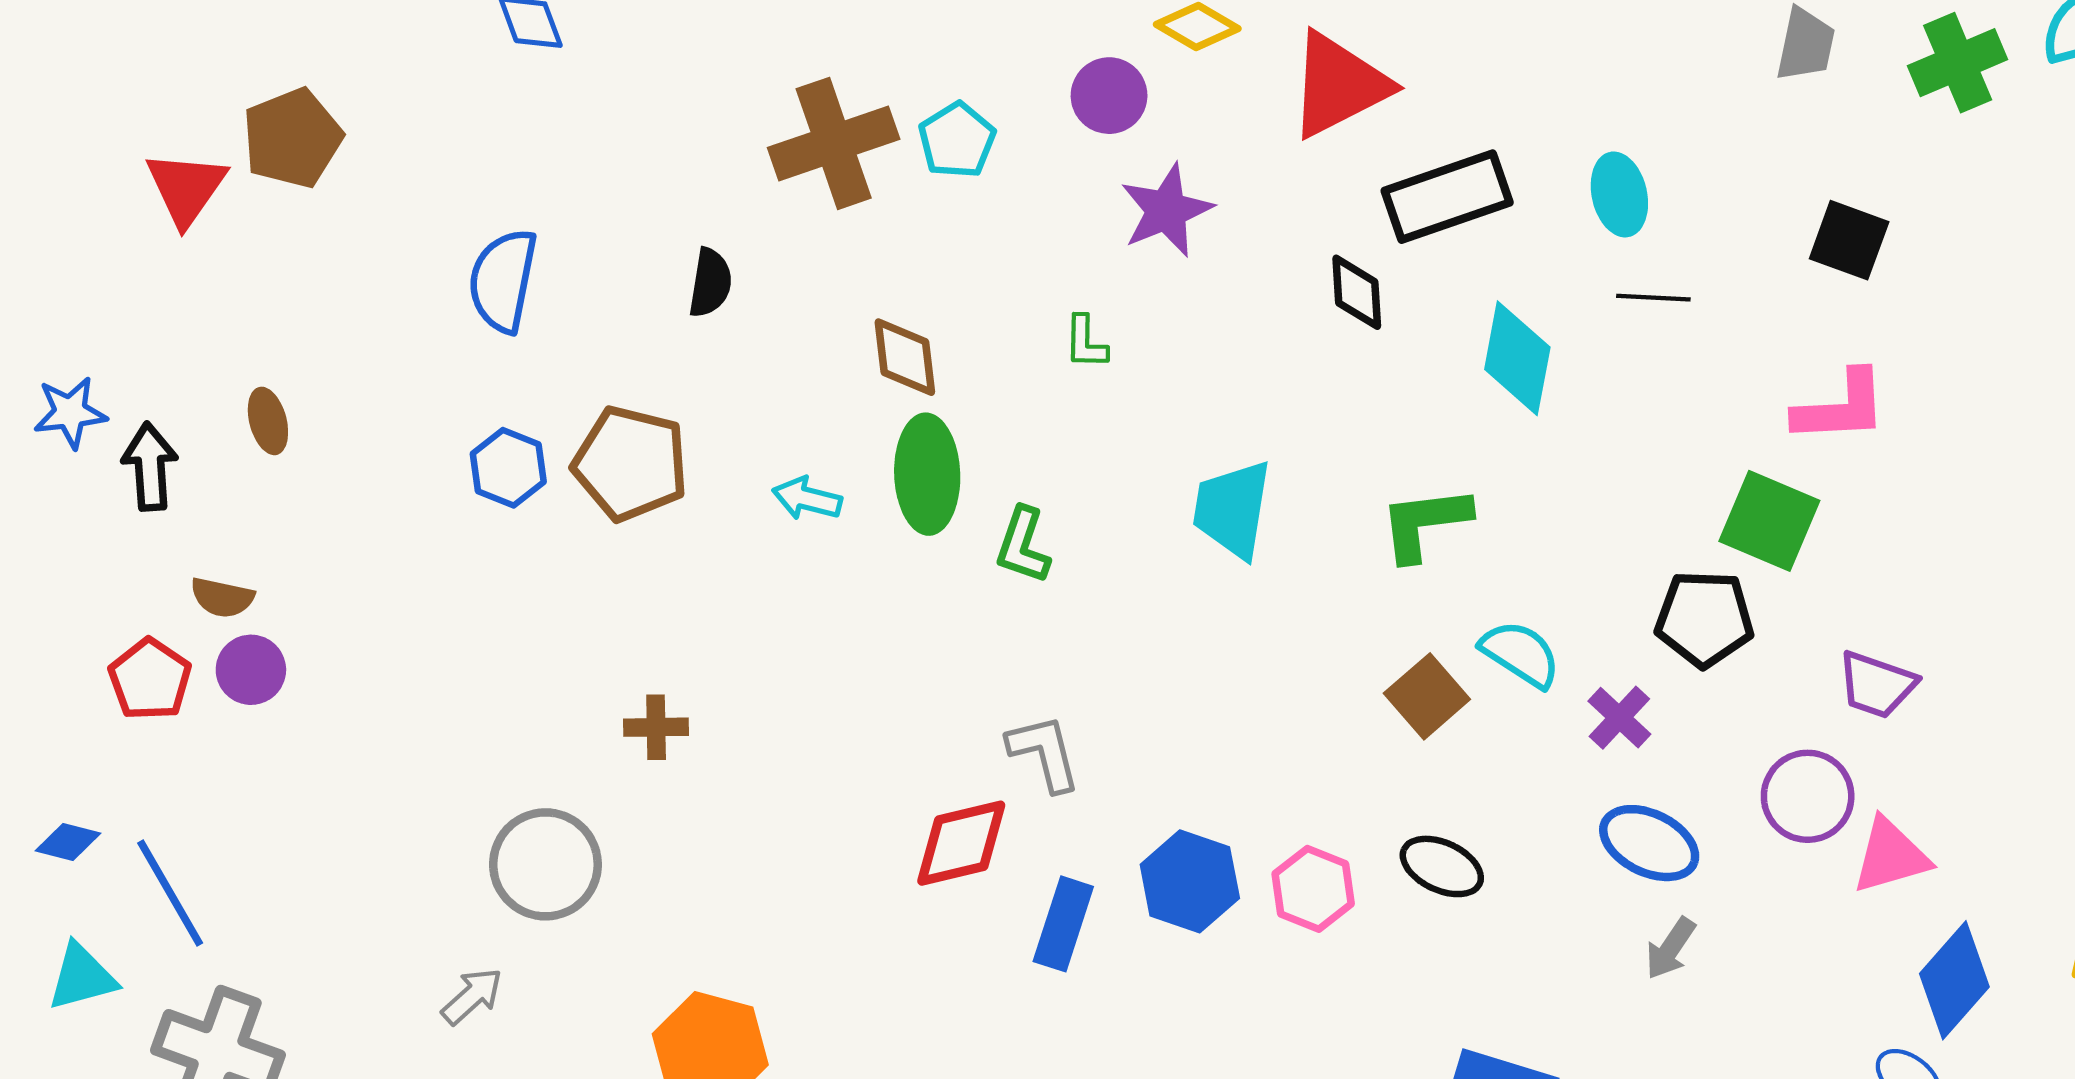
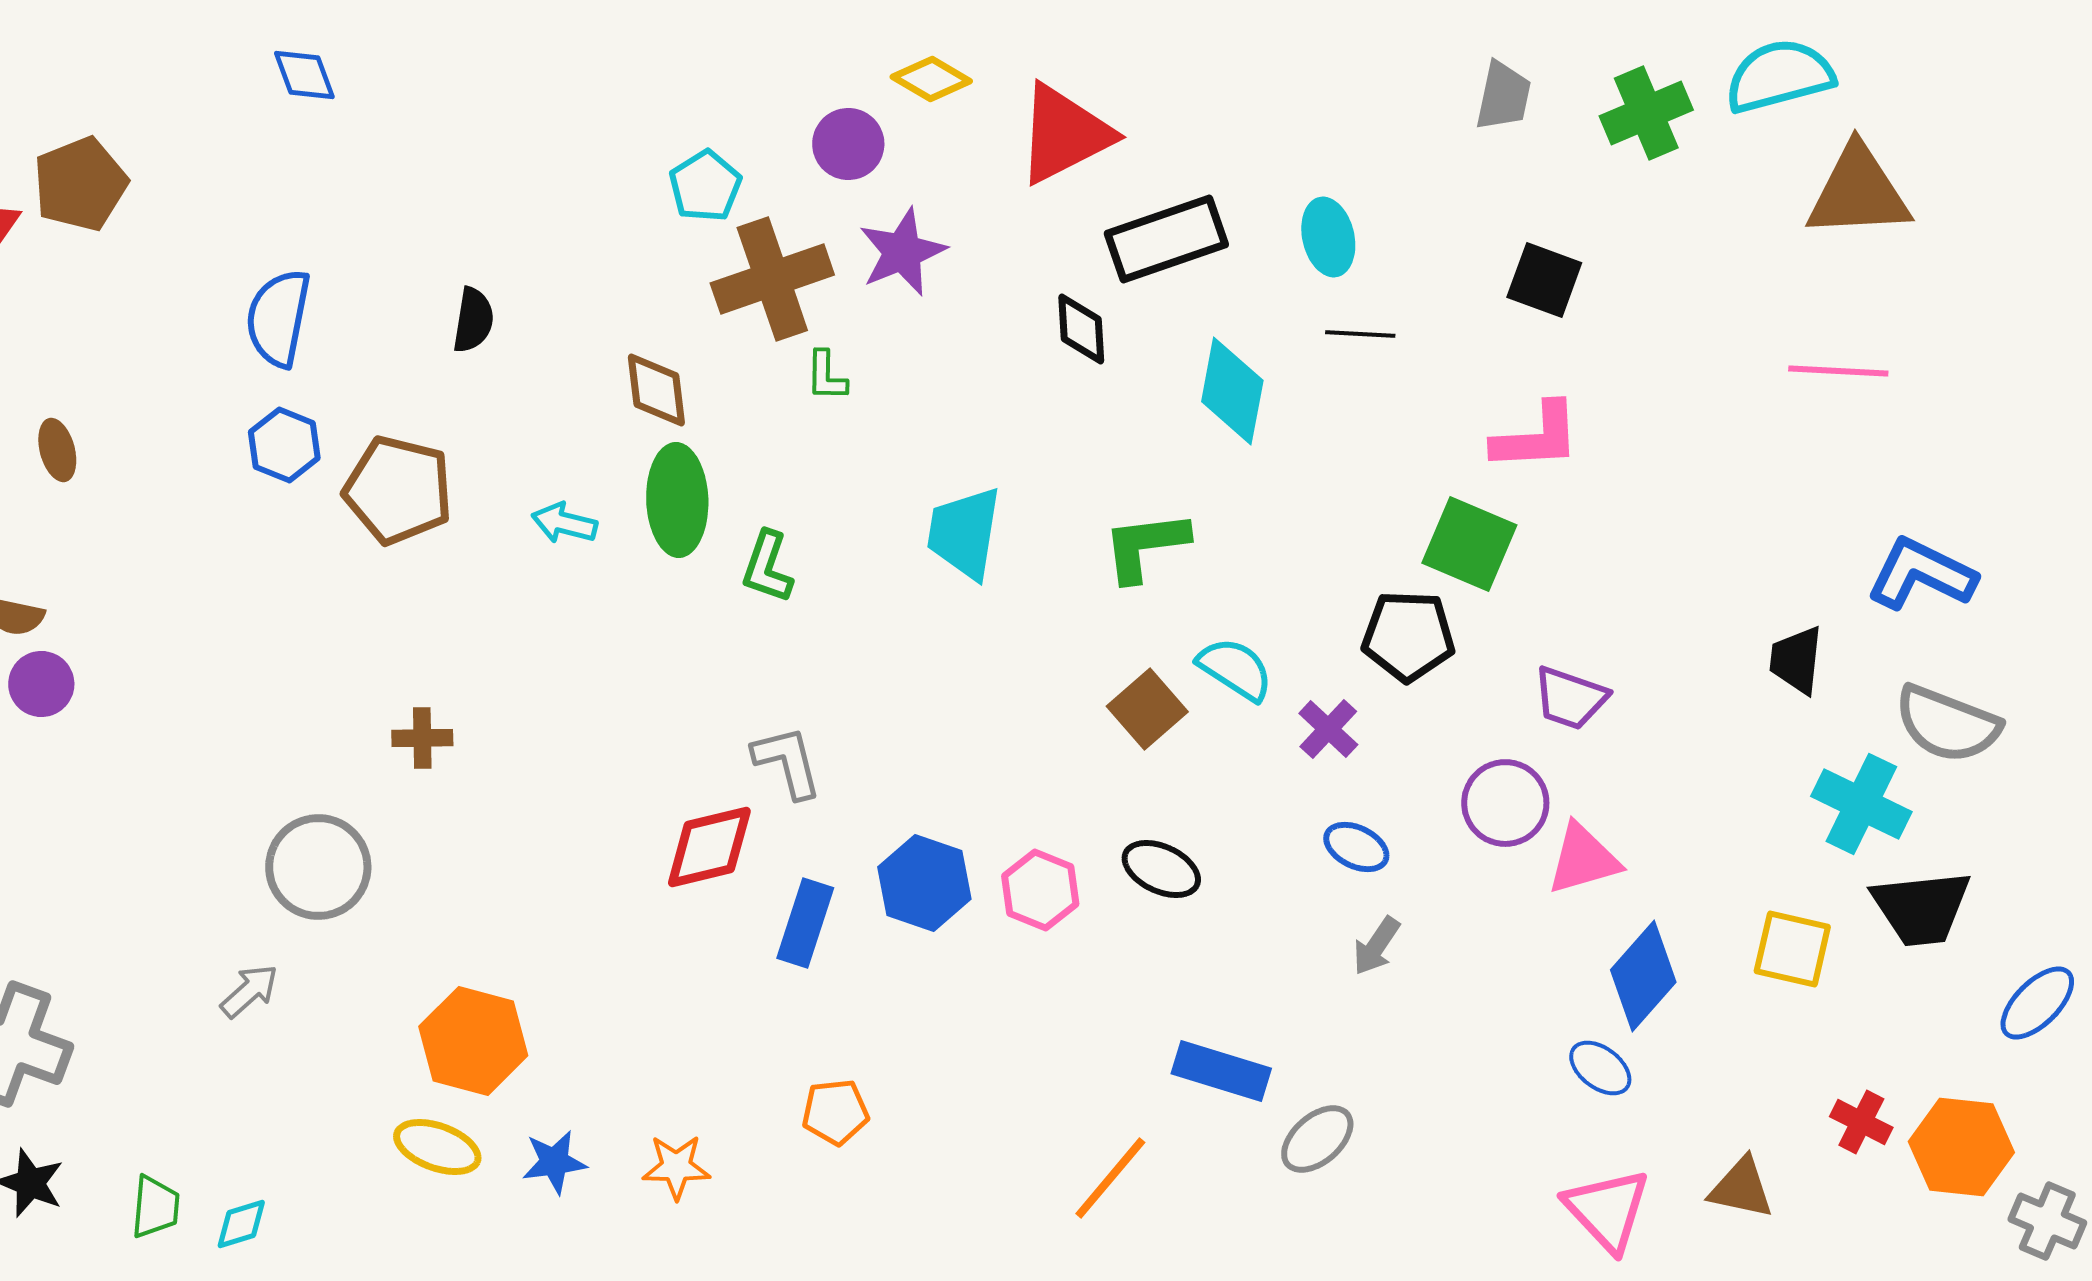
brown cross: (834, 143) -> (772, 279), moved
blue hexagon: (508, 468) -> (284, 445), moved
blue ellipse: (1649, 843) -> (1356, 847), size x0.7

